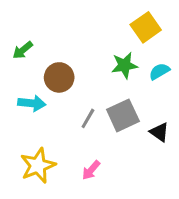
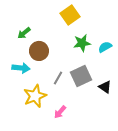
yellow square: (146, 27) -> (70, 15), moved
green arrow: (23, 50) -> (24, 33), moved
yellow star: (38, 166) -> (35, 96), moved

